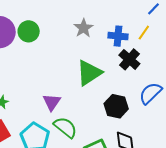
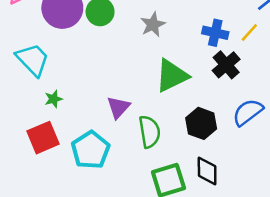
gray star: (83, 28) -> (153, 25), moved
green semicircle: (65, 127) -> (150, 132), moved, turned 35

